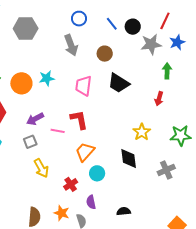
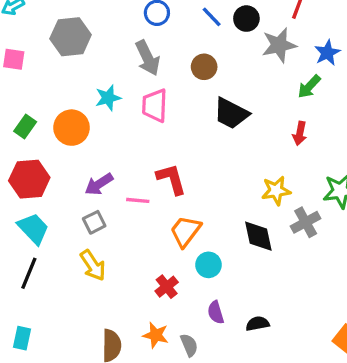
blue star: (177, 42) -> (327, 53), moved
green arrow: (167, 71) -> (309, 87), turned -133
cyan star: (47, 78) -> (108, 98), moved
pink trapezoid: (83, 86) -> (155, 105), moved
yellow star: (142, 132) -> (276, 191), turned 30
yellow arrow: (41, 168) -> (93, 265), moved
gray cross: (166, 170) -> (306, 222), moved
purple semicircle: (91, 202) -> (216, 312), moved

